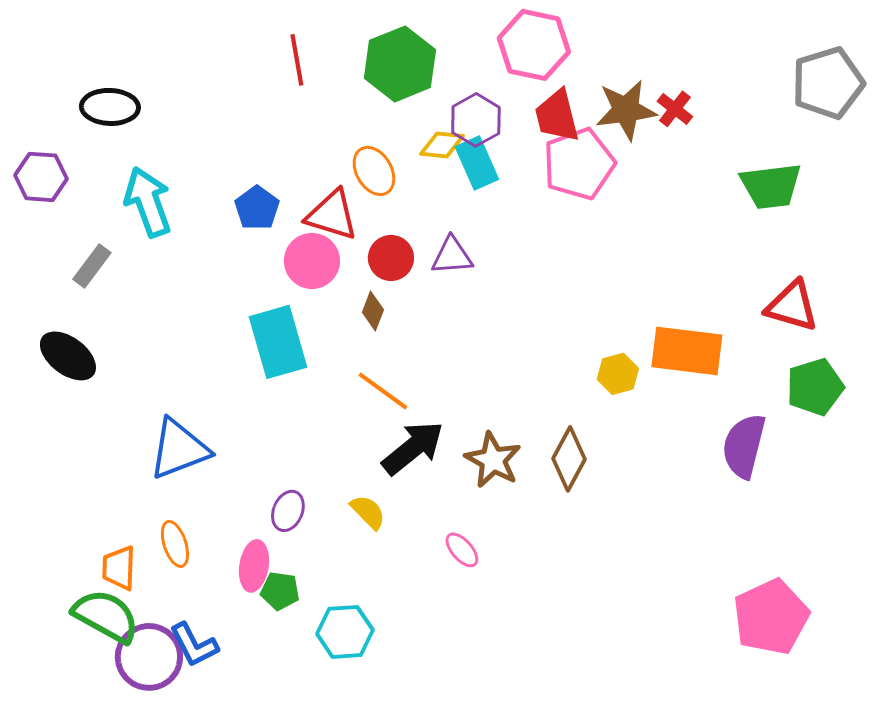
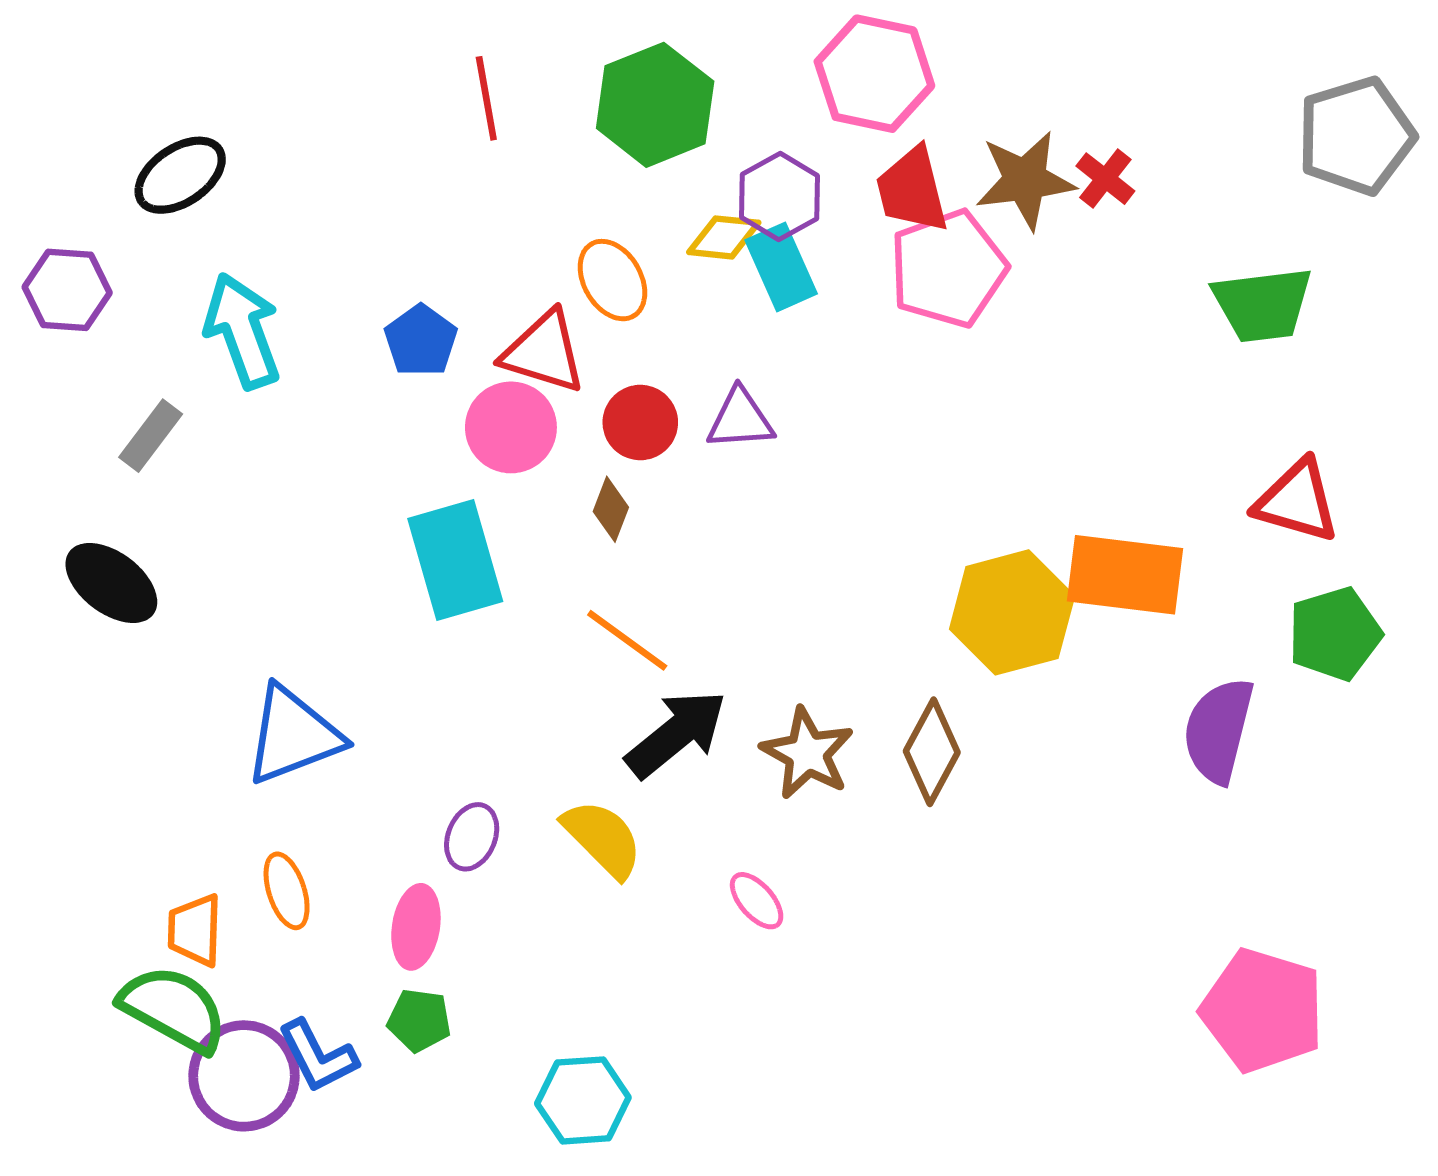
black ellipse: (110, 107) -> (180, 175), turned -36
yellow hexagon: (618, 374) -> (1012, 612), size x1.8
yellow semicircle: (368, 512) -> (603, 838), size x1.4
green pentagon: (280, 591) -> (419, 1020), moved
pink pentagon: (771, 617) -> (1263, 1010), turned -30
cyan hexagon: (345, 632) -> (583, 1100), moved

